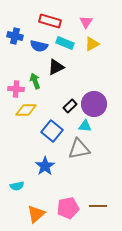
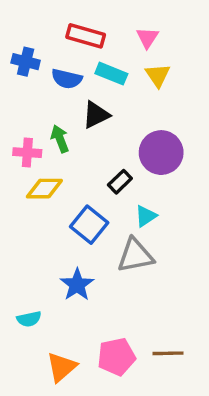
yellow triangle: (92, 44) -> (158, 75), turned -35
purple circle: (94, 104) -> (161, 153), moved
cyan triangle: (85, 126) -> (146, 216), turned -40

